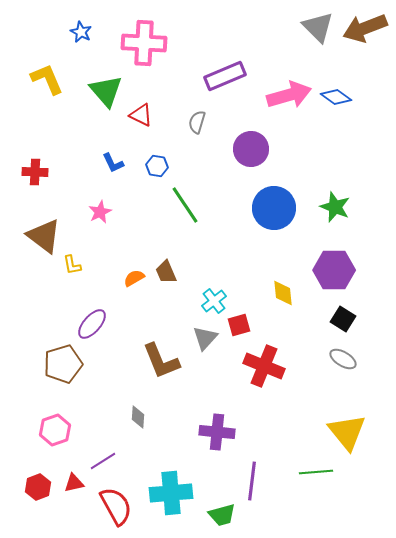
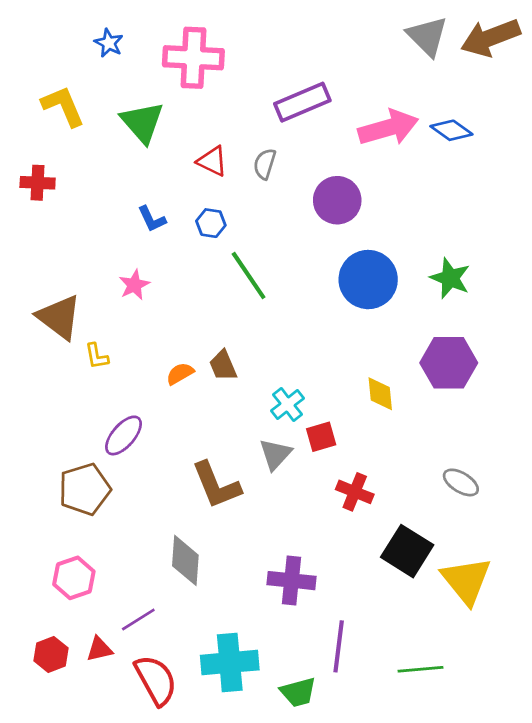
red triangle: (141, 115) -> (212, 161), moved
red cross: (35, 172) -> (38, 183), moved
black square: (343, 319) -> (407, 551), moved, size x1.5
red cross: (264, 366) -> (355, 492), size x0.7
gray diamond: (138, 417) -> (185, 560), size x1.6
green line: (316, 472) -> (421, 669), moved

